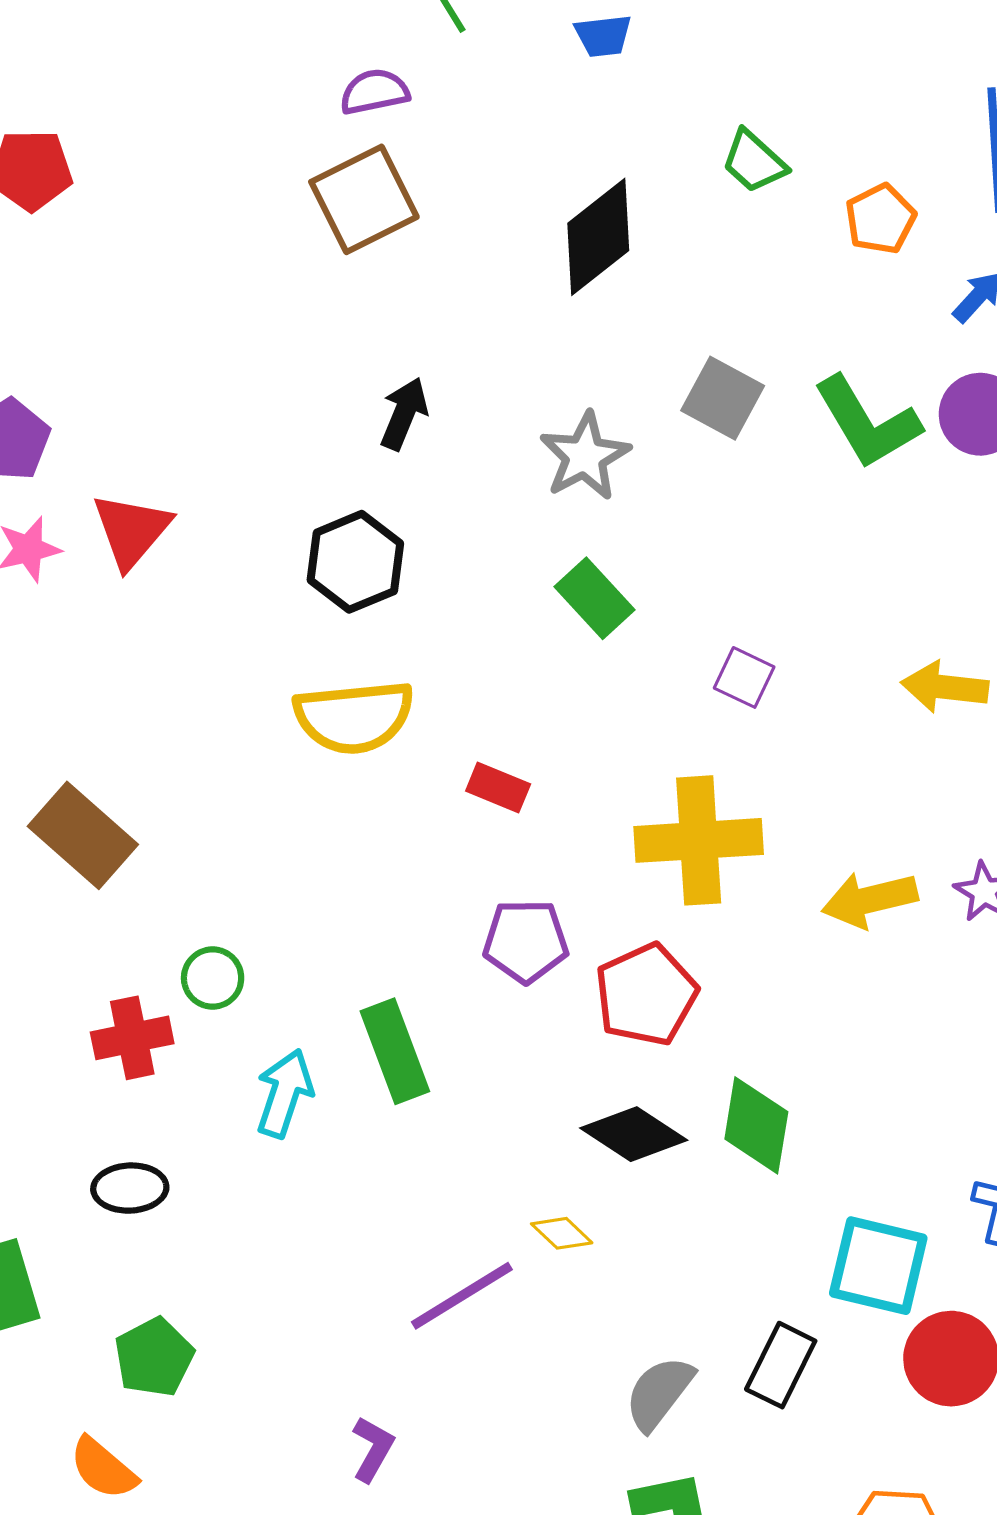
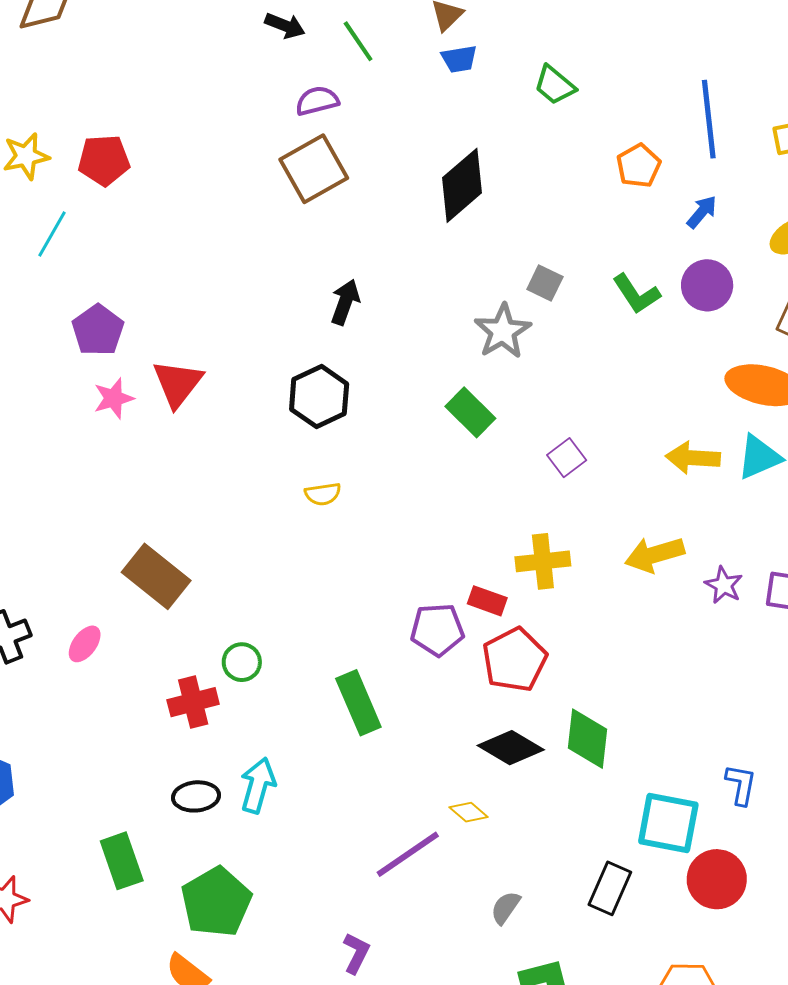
green trapezoid: (754, 162) -> (555, 85), moved
gray square: (723, 398) -> (545, 283), size x0.7
green L-shape: (867, 422) -> (636, 294), size x0.7
gray star: (585, 456) -> (503, 331), moved
purple square: (744, 677) -> (567, 458), turned 30
yellow semicircle: (354, 717) -> (323, 494), size x0.5
red rectangle: (498, 788) -> (487, 601), moved
yellow cross: (699, 840) -> (543, 561), size x0.7
yellow arrow: (870, 900) -> (655, 555), moved
cyan arrow: (284, 1093) -> (258, 785), moved
green pentagon: (154, 1357) -> (216, 902), size x1.4
gray semicircle: (659, 1393) -> (505, 908), moved, size x0.7

